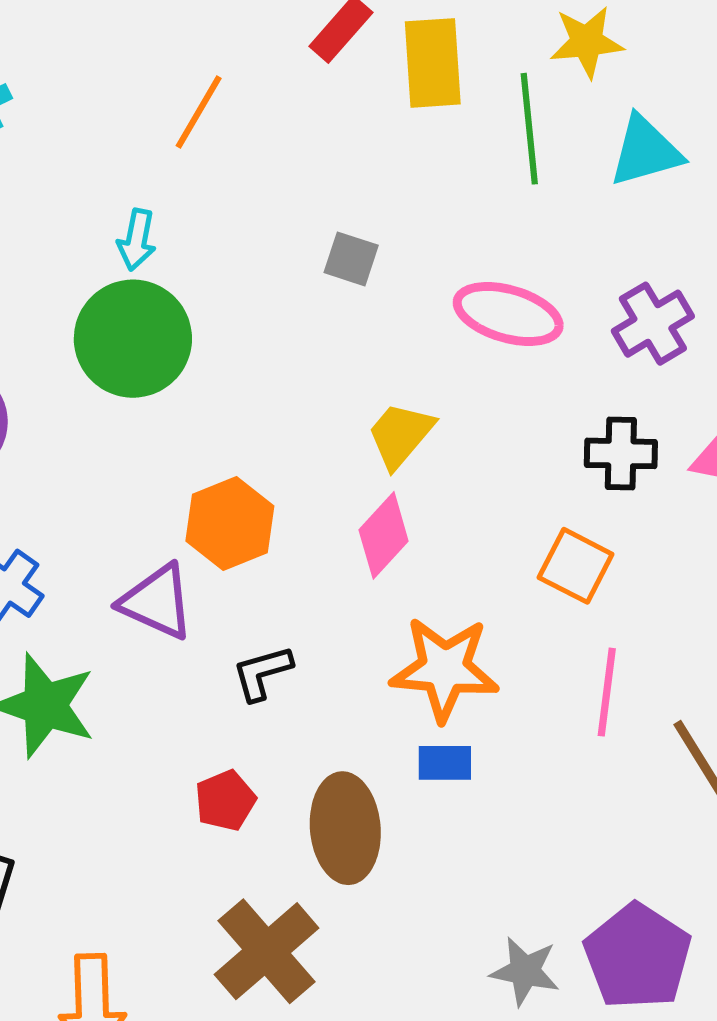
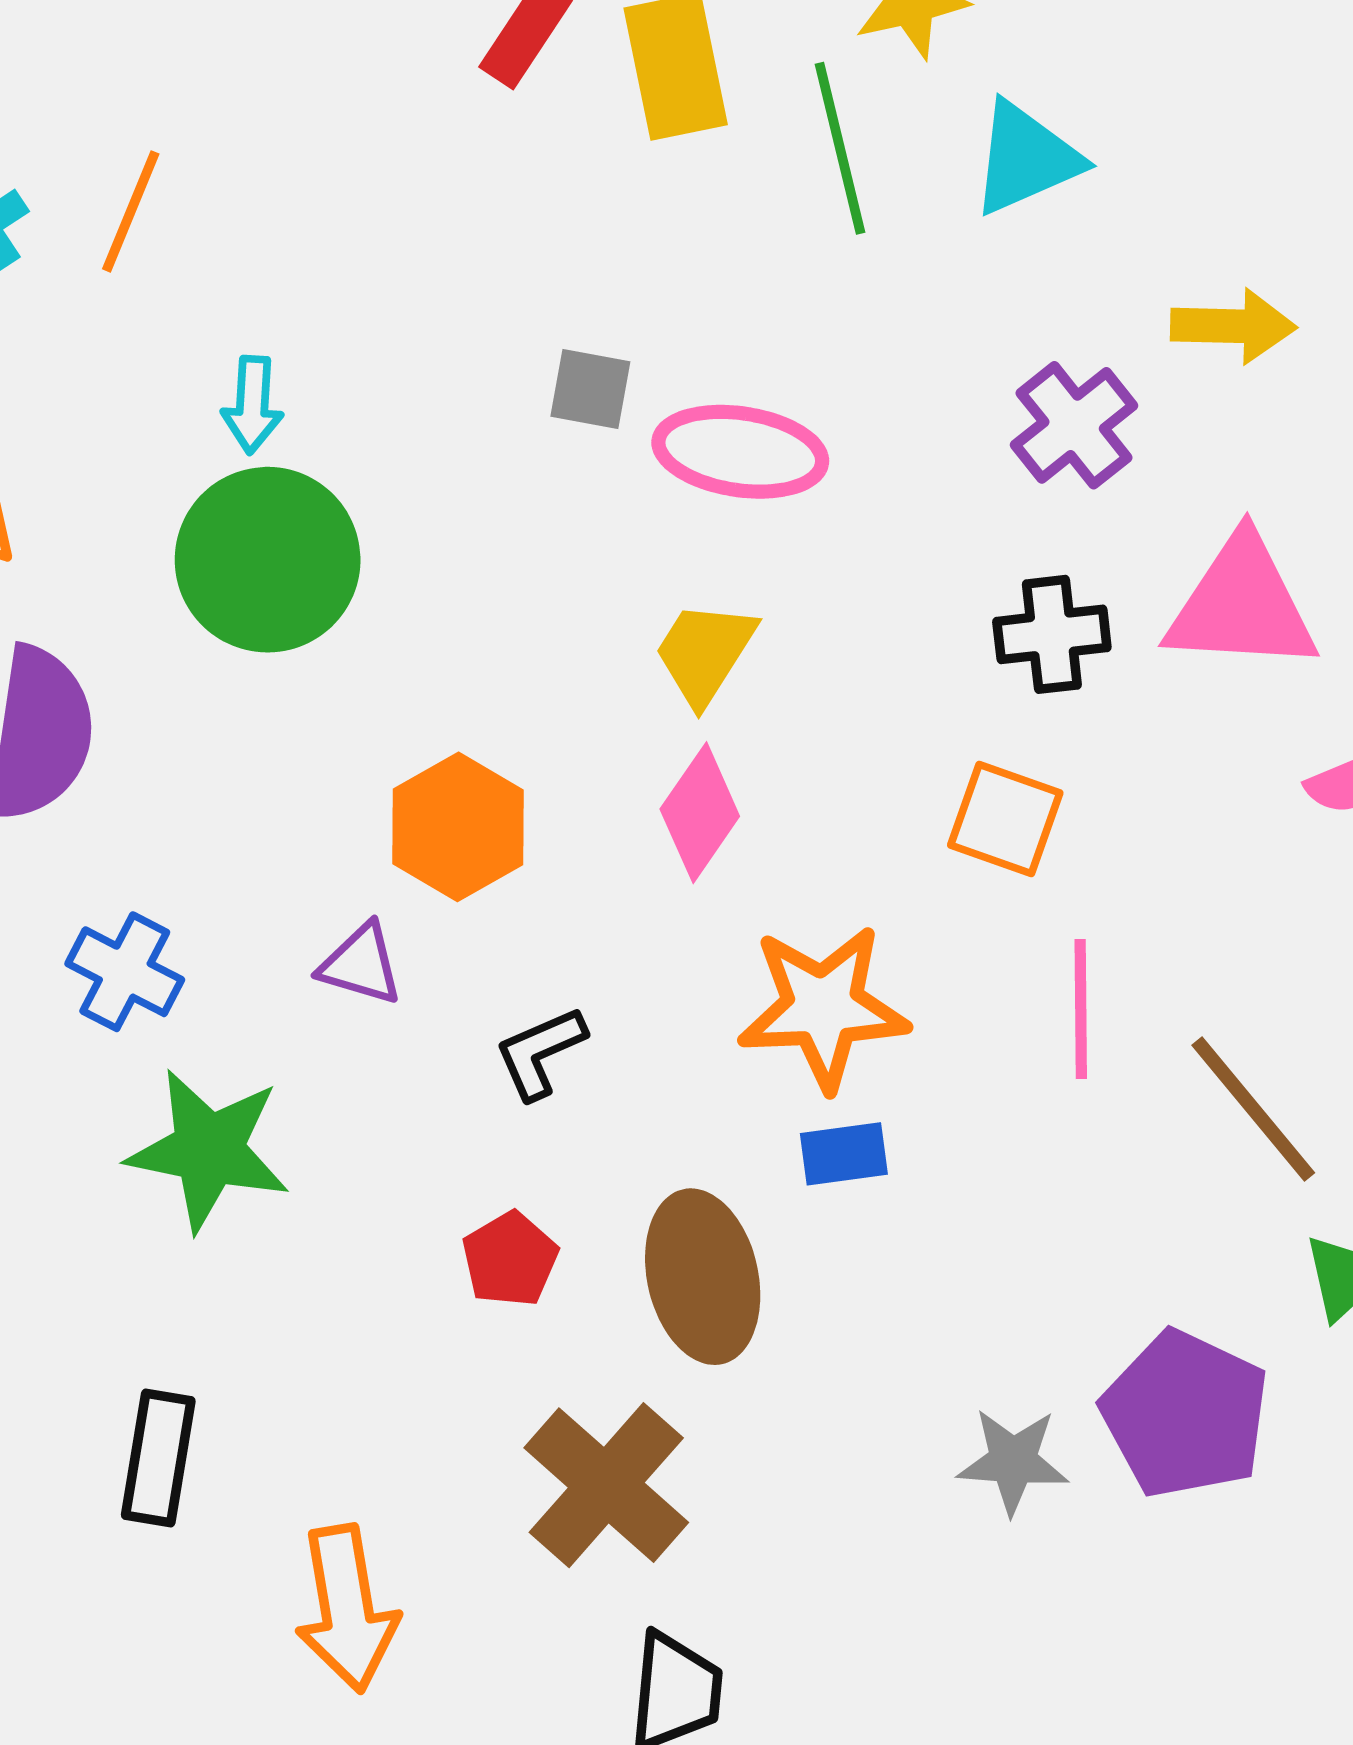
orange line: (199, 112) -> (131, 211), moved
pink ellipse: (508, 314) -> (740, 452), moved
purple triangle: (157, 602) -> (361, 964), size x0.7

